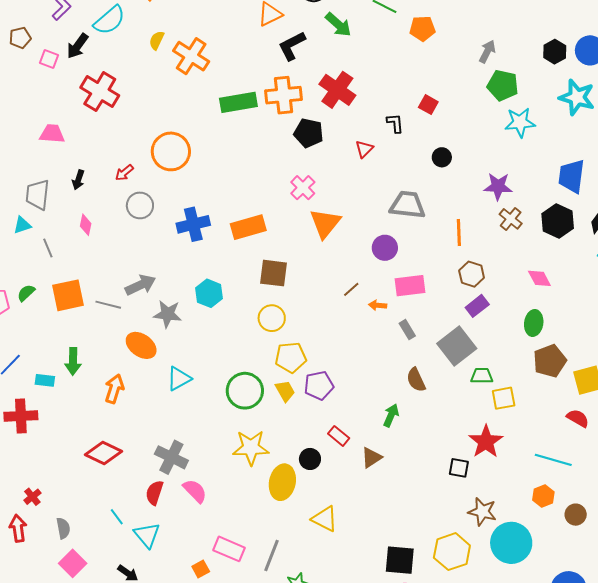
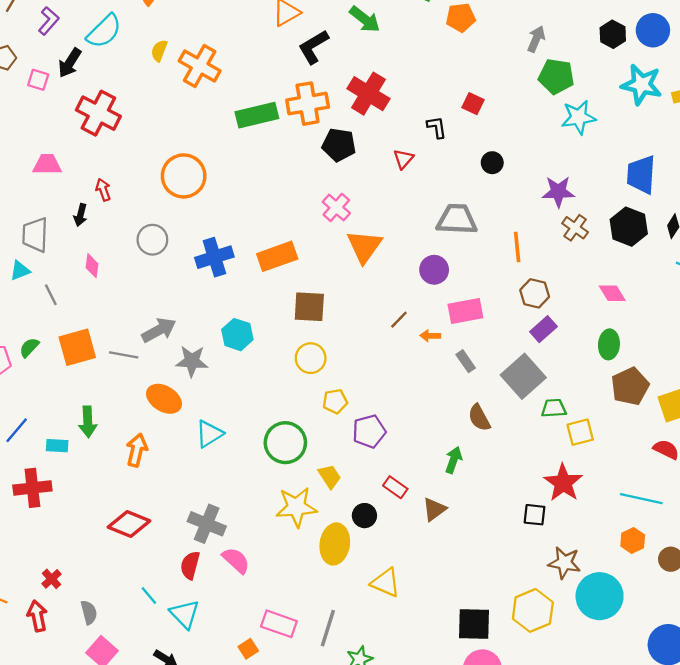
red arrow: (124, 173) -> (103, 190), moved, turned 114
yellow pentagon: (291, 357) -> (335, 401), size x0.7
yellow trapezoid: (285, 391) -> (330, 476), moved

